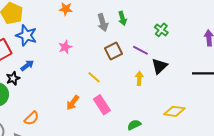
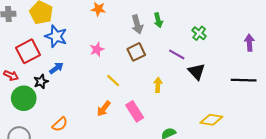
brown square: (113, 51) -> (136, 52), moved
black triangle: (160, 66) -> (197, 72), turned -30
yellow line: (94, 77) -> (113, 81), moved
yellow arrow: (139, 78) -> (158, 85), moved

